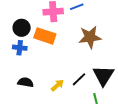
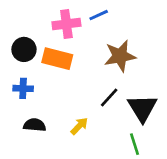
blue cross: (20, 48) -> (23, 88), moved
black line: (79, 79) -> (109, 98), moved

